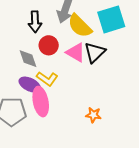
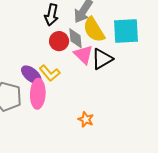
gray diamond: (28, 59) -> (76, 38), moved

